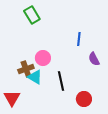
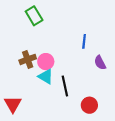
brown cross: (26, 69) -> (28, 59), moved
cyan triangle: (35, 77) -> (46, 76), moved

